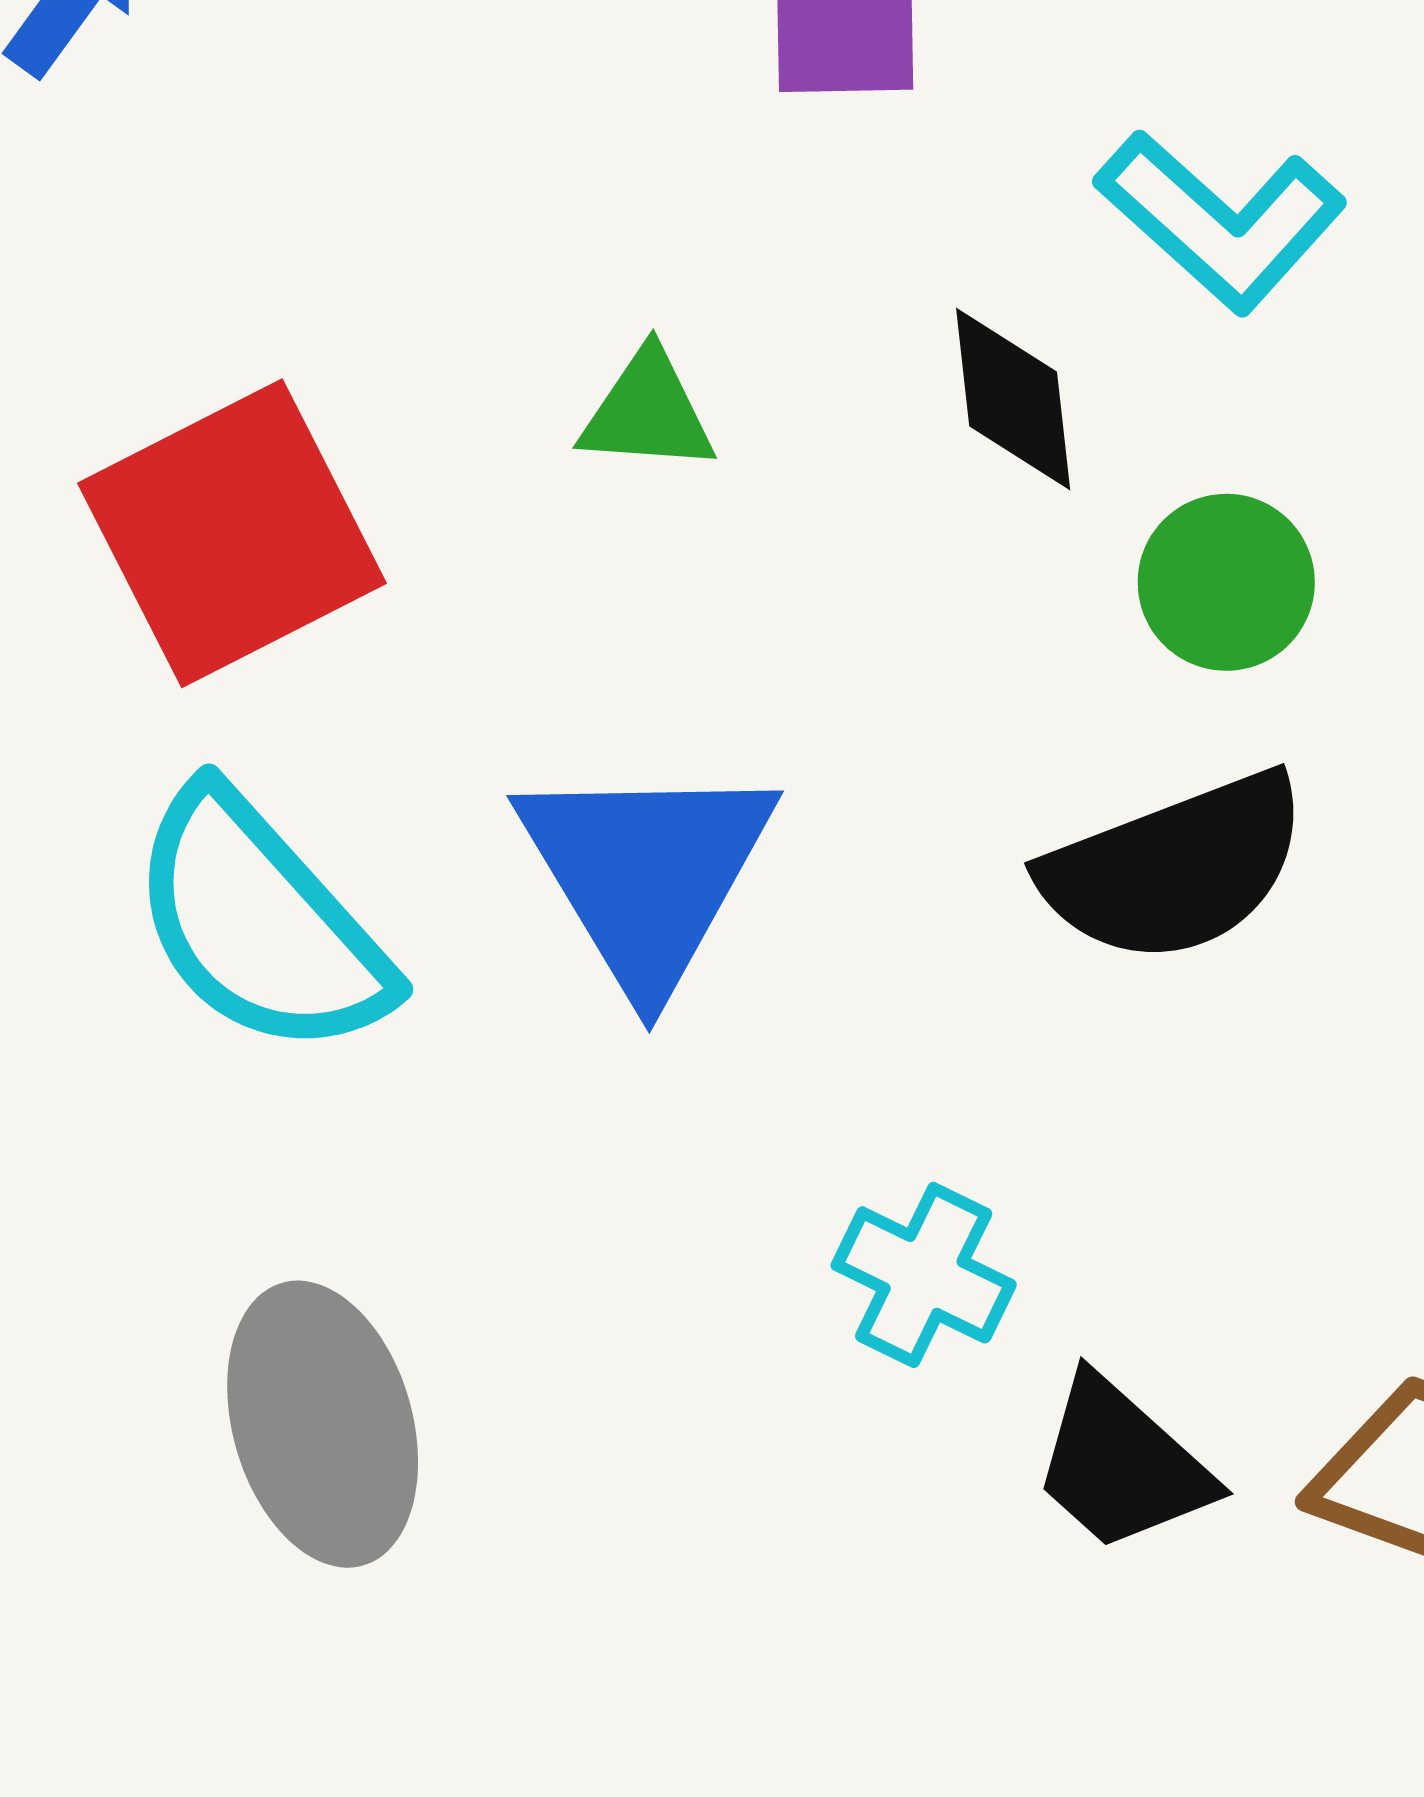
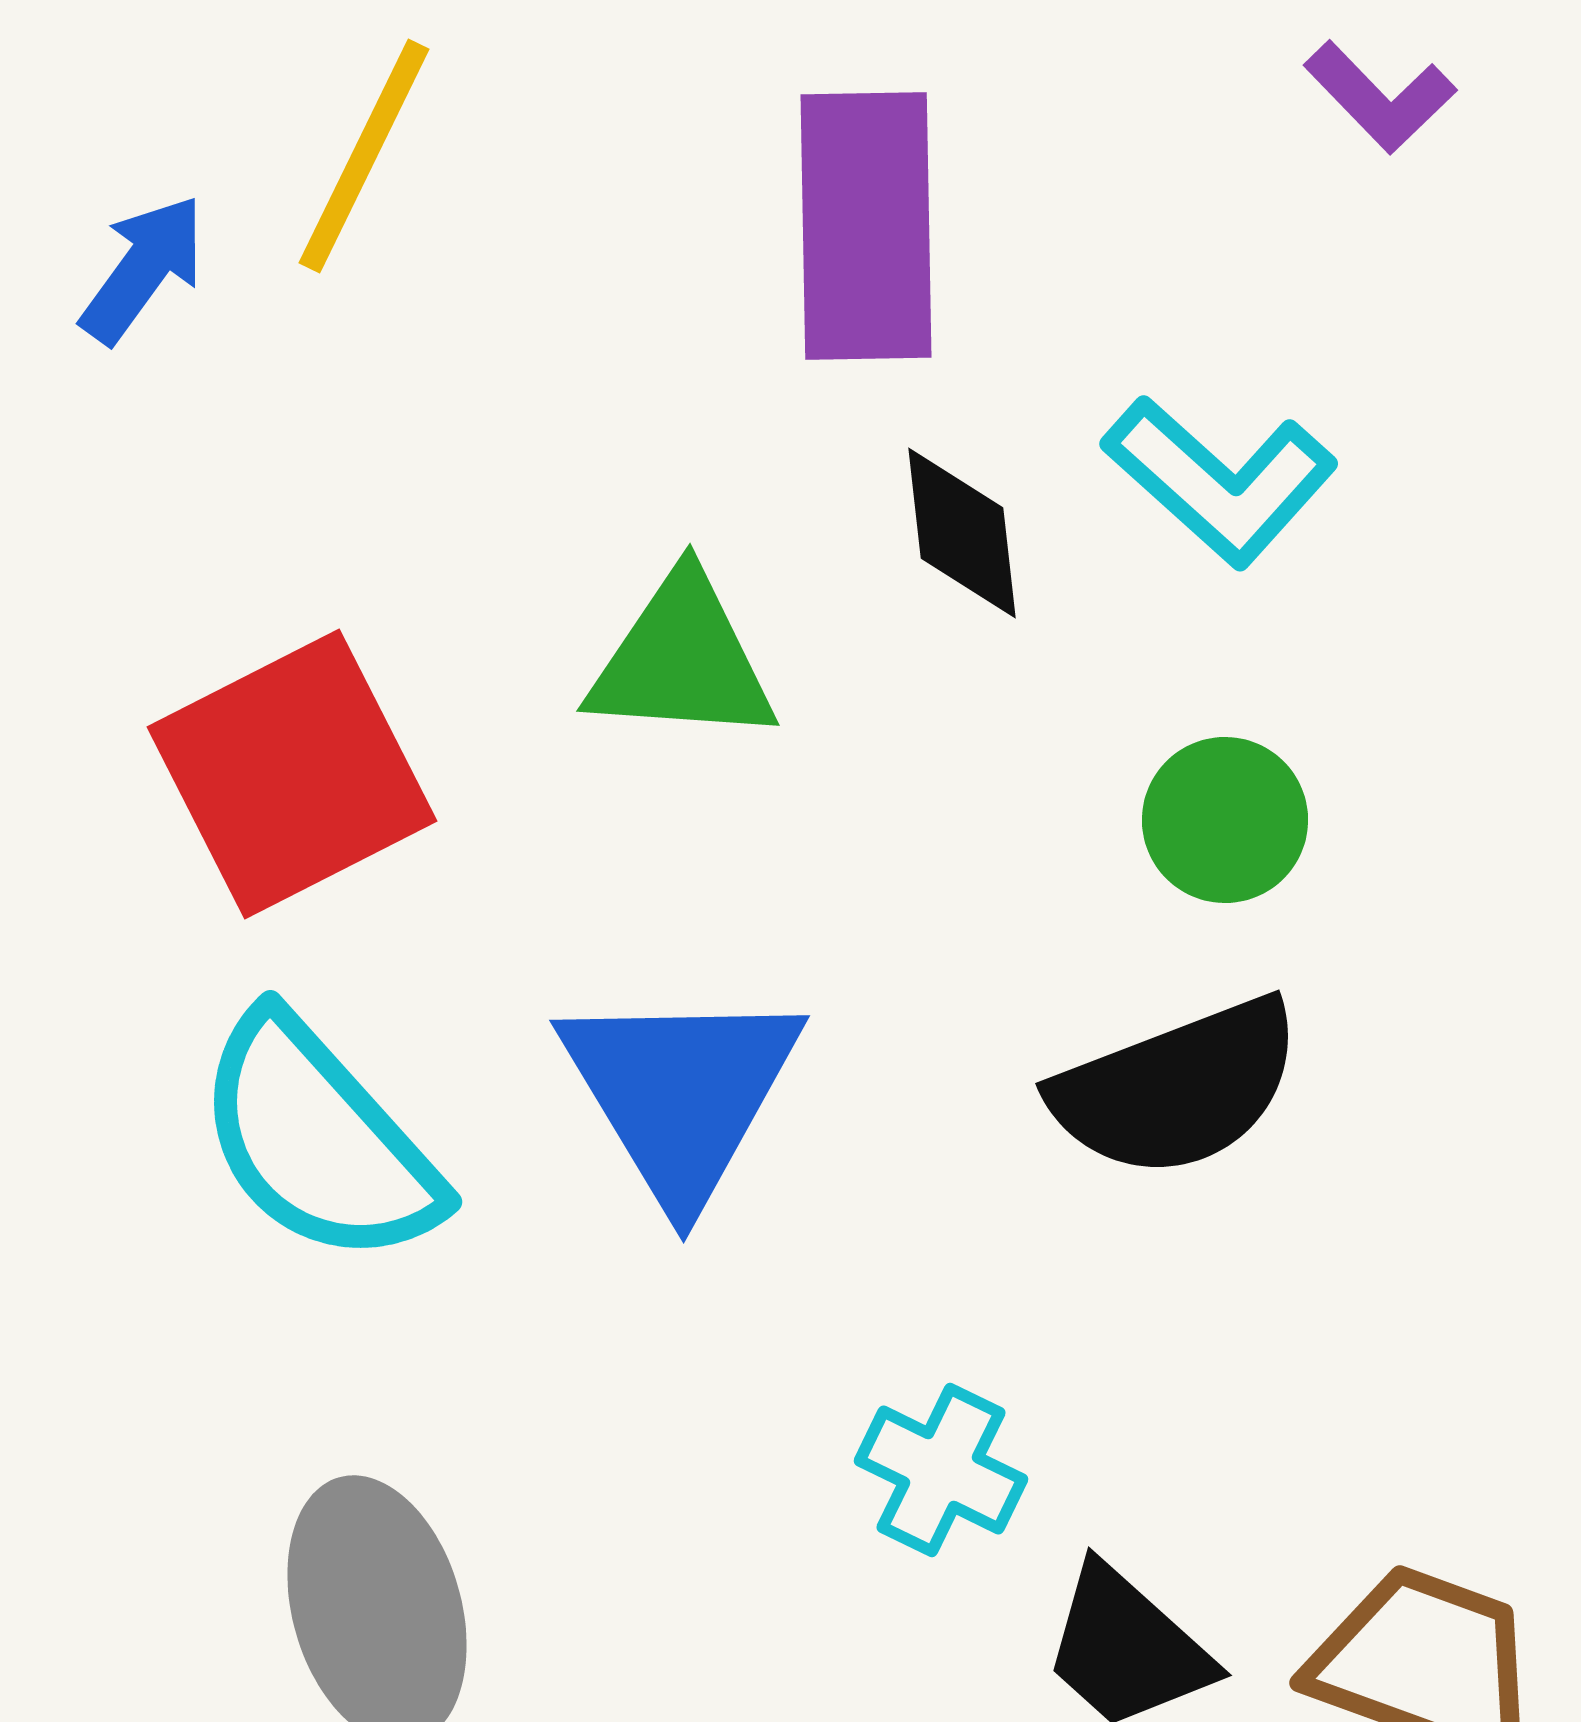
black diamond: (1013, 399) -> (962, 533), moved
green triangle: (648, 412) -> (682, 660), size x1.5

